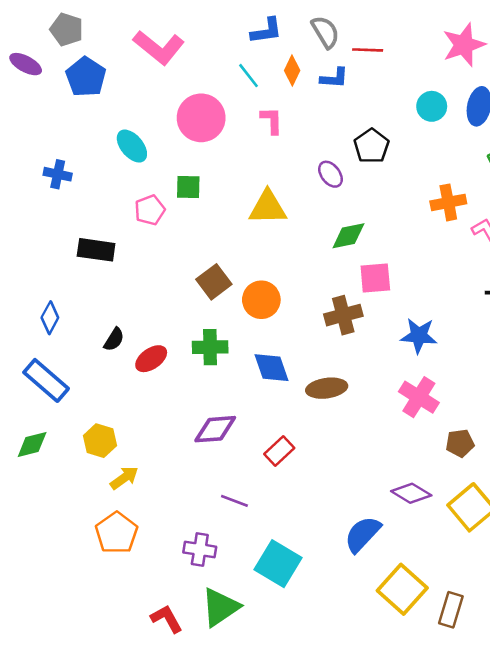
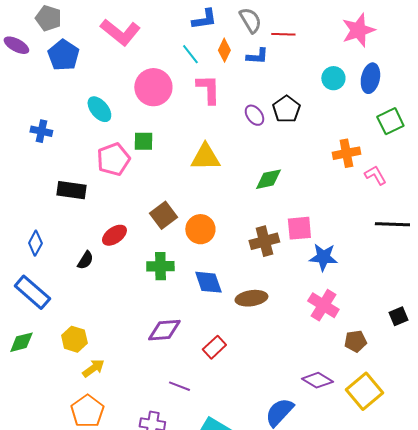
pink L-shape: (272, 120) -> (208, 89), size x1.4
purple ellipse: (330, 174) -> (254, 115), moved
pink pentagon: (150, 210) -> (113, 159), size x1.4
pink square: (375, 278) -> (299, 228), moved
red ellipse: (151, 359) -> (114, 235), moved

